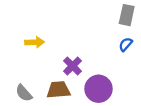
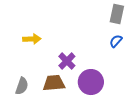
gray semicircle: (24, 93) -> (22, 86), turned -120

